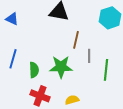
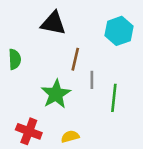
green star: (61, 67) -> (56, 94), turned -30
green semicircle: (34, 70) -> (15, 59), moved

